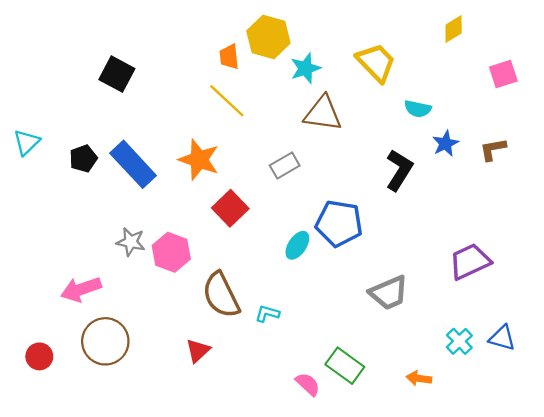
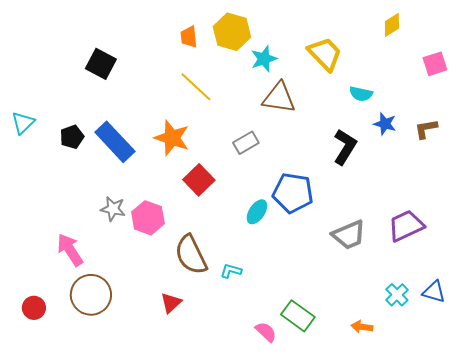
orange trapezoid: (229, 57) -> (189, 37), moved
blue star: (445, 143) -> (385, 124), turned -30
pink arrow: (81, 289) -> (70, 250), turned 76
gray trapezoid: (389, 293) -> (349, 235), moved

